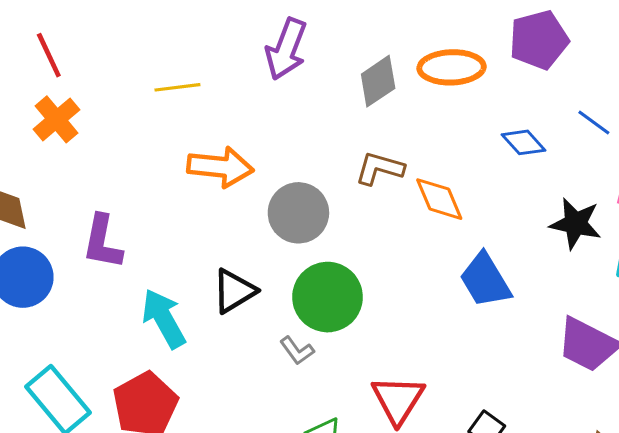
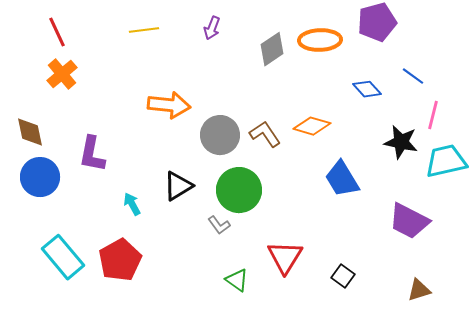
purple arrow: (286, 49) -> (212, 28), size x0.6
yellow line: (177, 87) -> (144, 30), moved
brown L-shape: (380, 168) -> (265, 134), moved, turned 40
orange diamond: (439, 199) -> (312, 126), turned -51
cyan arrow: (164, 318) -> (132, 204), size x0.6

